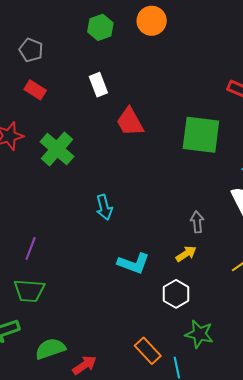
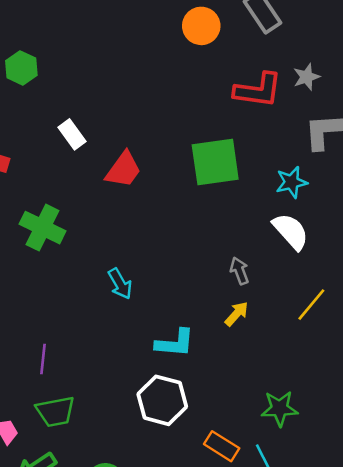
orange circle: (152, 21) -> (201, 26), moved
green hexagon: (100, 27) -> (21, 68), moved
red trapezoid: (130, 122) -> (123, 170), turned -100
white hexagon: (176, 294) -> (162, 400), moved, size x1.4

